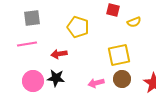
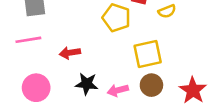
yellow pentagon: (78, 27) -> (116, 18), moved
black star: (56, 78) -> (87, 84), moved

